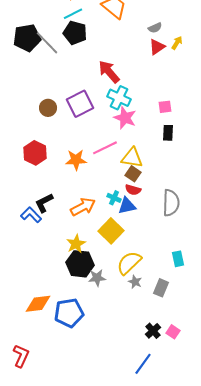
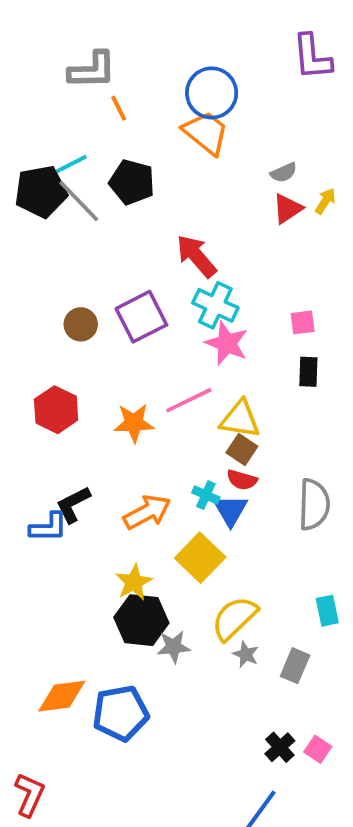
cyan line: (73, 14) -> (69, 165), moved
blue triangle: (127, 206) -> (231, 510), turned -48
blue L-shape: (31, 215) -> (48, 527), turned 135

